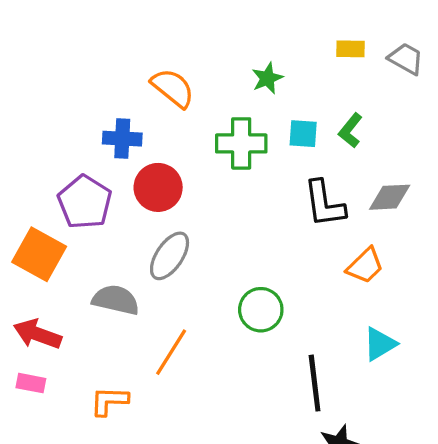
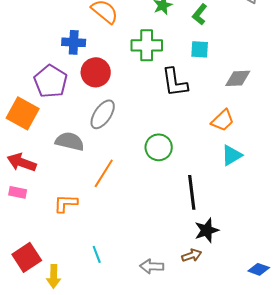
green L-shape: (350, 130) -> (200, 14), moved
cyan square: (303, 134) -> (200, 49), moved
black L-shape: (324, 204) -> (175, 82), moved
cyan triangle: (380, 344) -> (232, 155), moved

